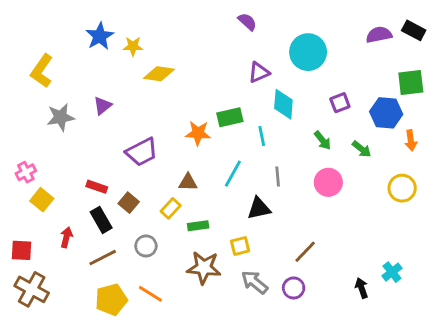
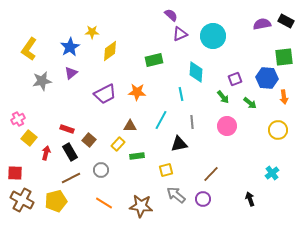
blue star: (100, 36) -> (70, 47), moved
purple triangle: (259, 72) -> (180, 34), moved
yellow diamond: (159, 74) -> (110, 51), turned -45
purple square: (340, 103) -> (235, 79), moved
green rectangle: (230, 117) -> (154, 60), moved
purple trapezoid: (142, 152) -> (105, 94), moved
red arrow: (66, 237) -> (46, 153), moved
brown star: (204, 268) -> (141, 206), moved
cyan cross: (392, 272) -> (272, 173), moved
yellow pentagon: (111, 300) -> (56, 201), moved

